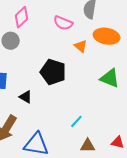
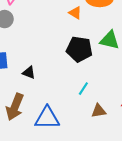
black pentagon: (53, 72) -> (79, 49), moved

